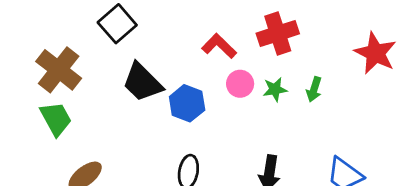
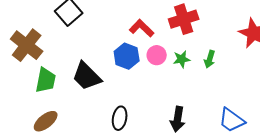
black trapezoid: (142, 82) -> (87, 76), moved
blue hexagon: (187, 103) -> (127, 56), moved
green trapezoid: (56, 119) -> (46, 80), moved, turned 40

